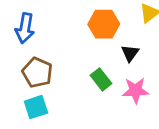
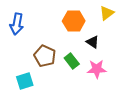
black triangle: (130, 53) -> (93, 42), turned -32
brown pentagon: (37, 72) -> (45, 56), moved

